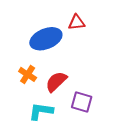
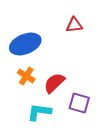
blue ellipse: (46, 39) -> (25, 44), moved

